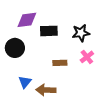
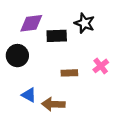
black star: (81, 33) -> (84, 23), moved, turned 30
blue triangle: (25, 82) -> (29, 95), turned -40

